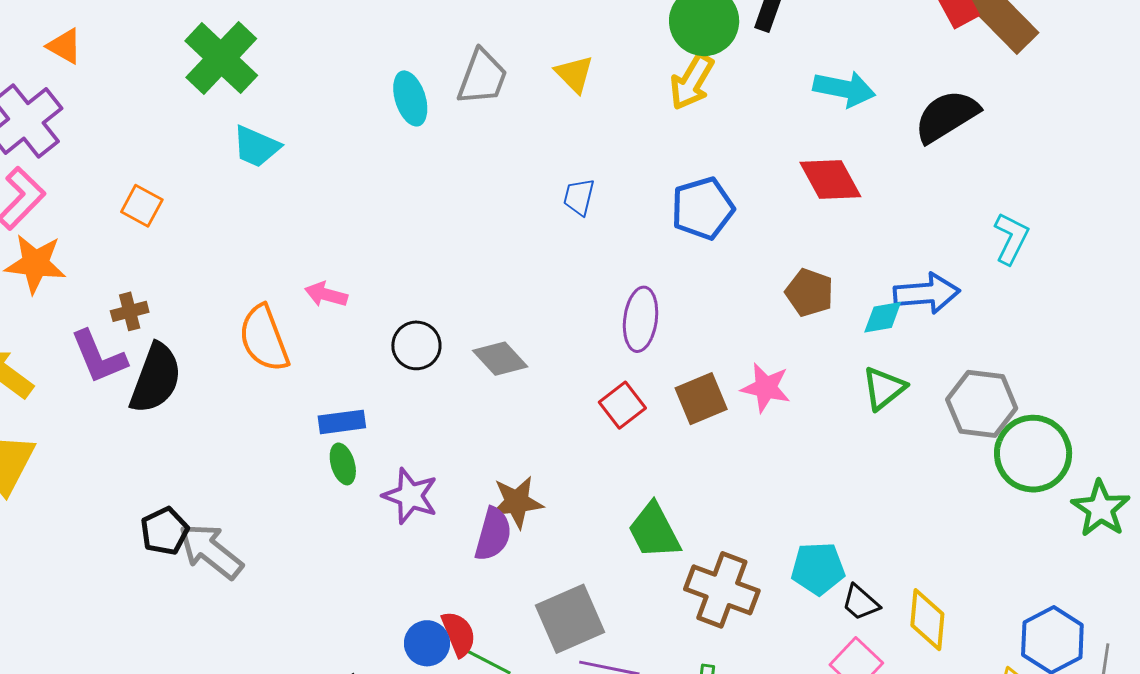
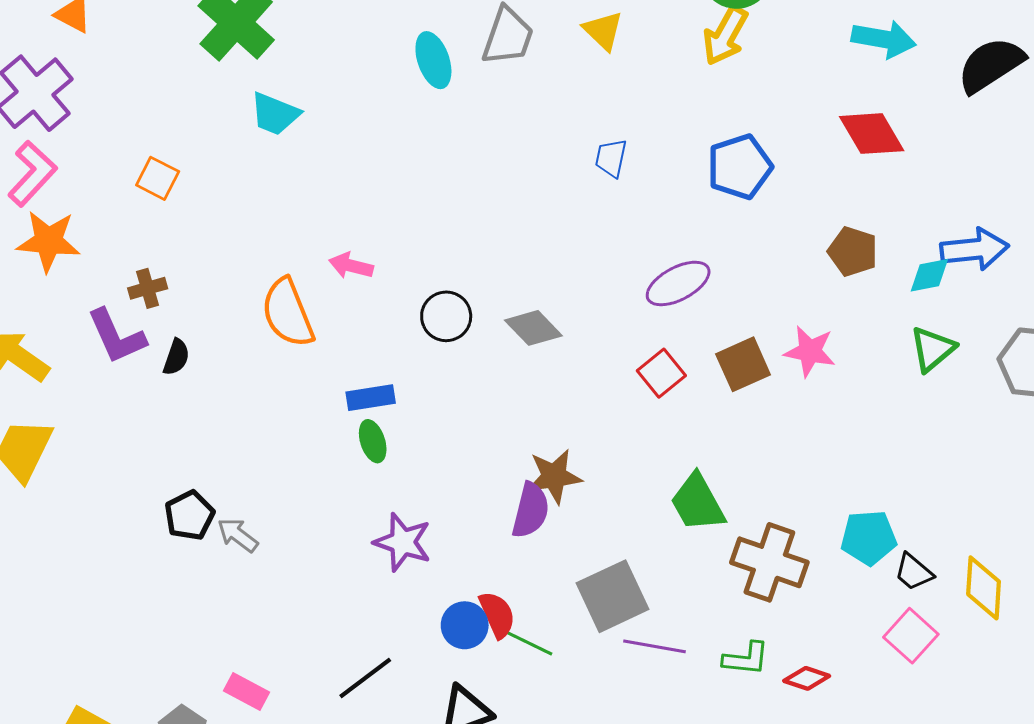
purple ellipse: (641, 319) -> (678, 283), turned 56
black semicircle: (156, 378) -> (176, 357), size x0.5
purple star: (410, 496) -> (403, 542), moved
gray arrow: (211, 551) -> (238, 535), size x0.6

